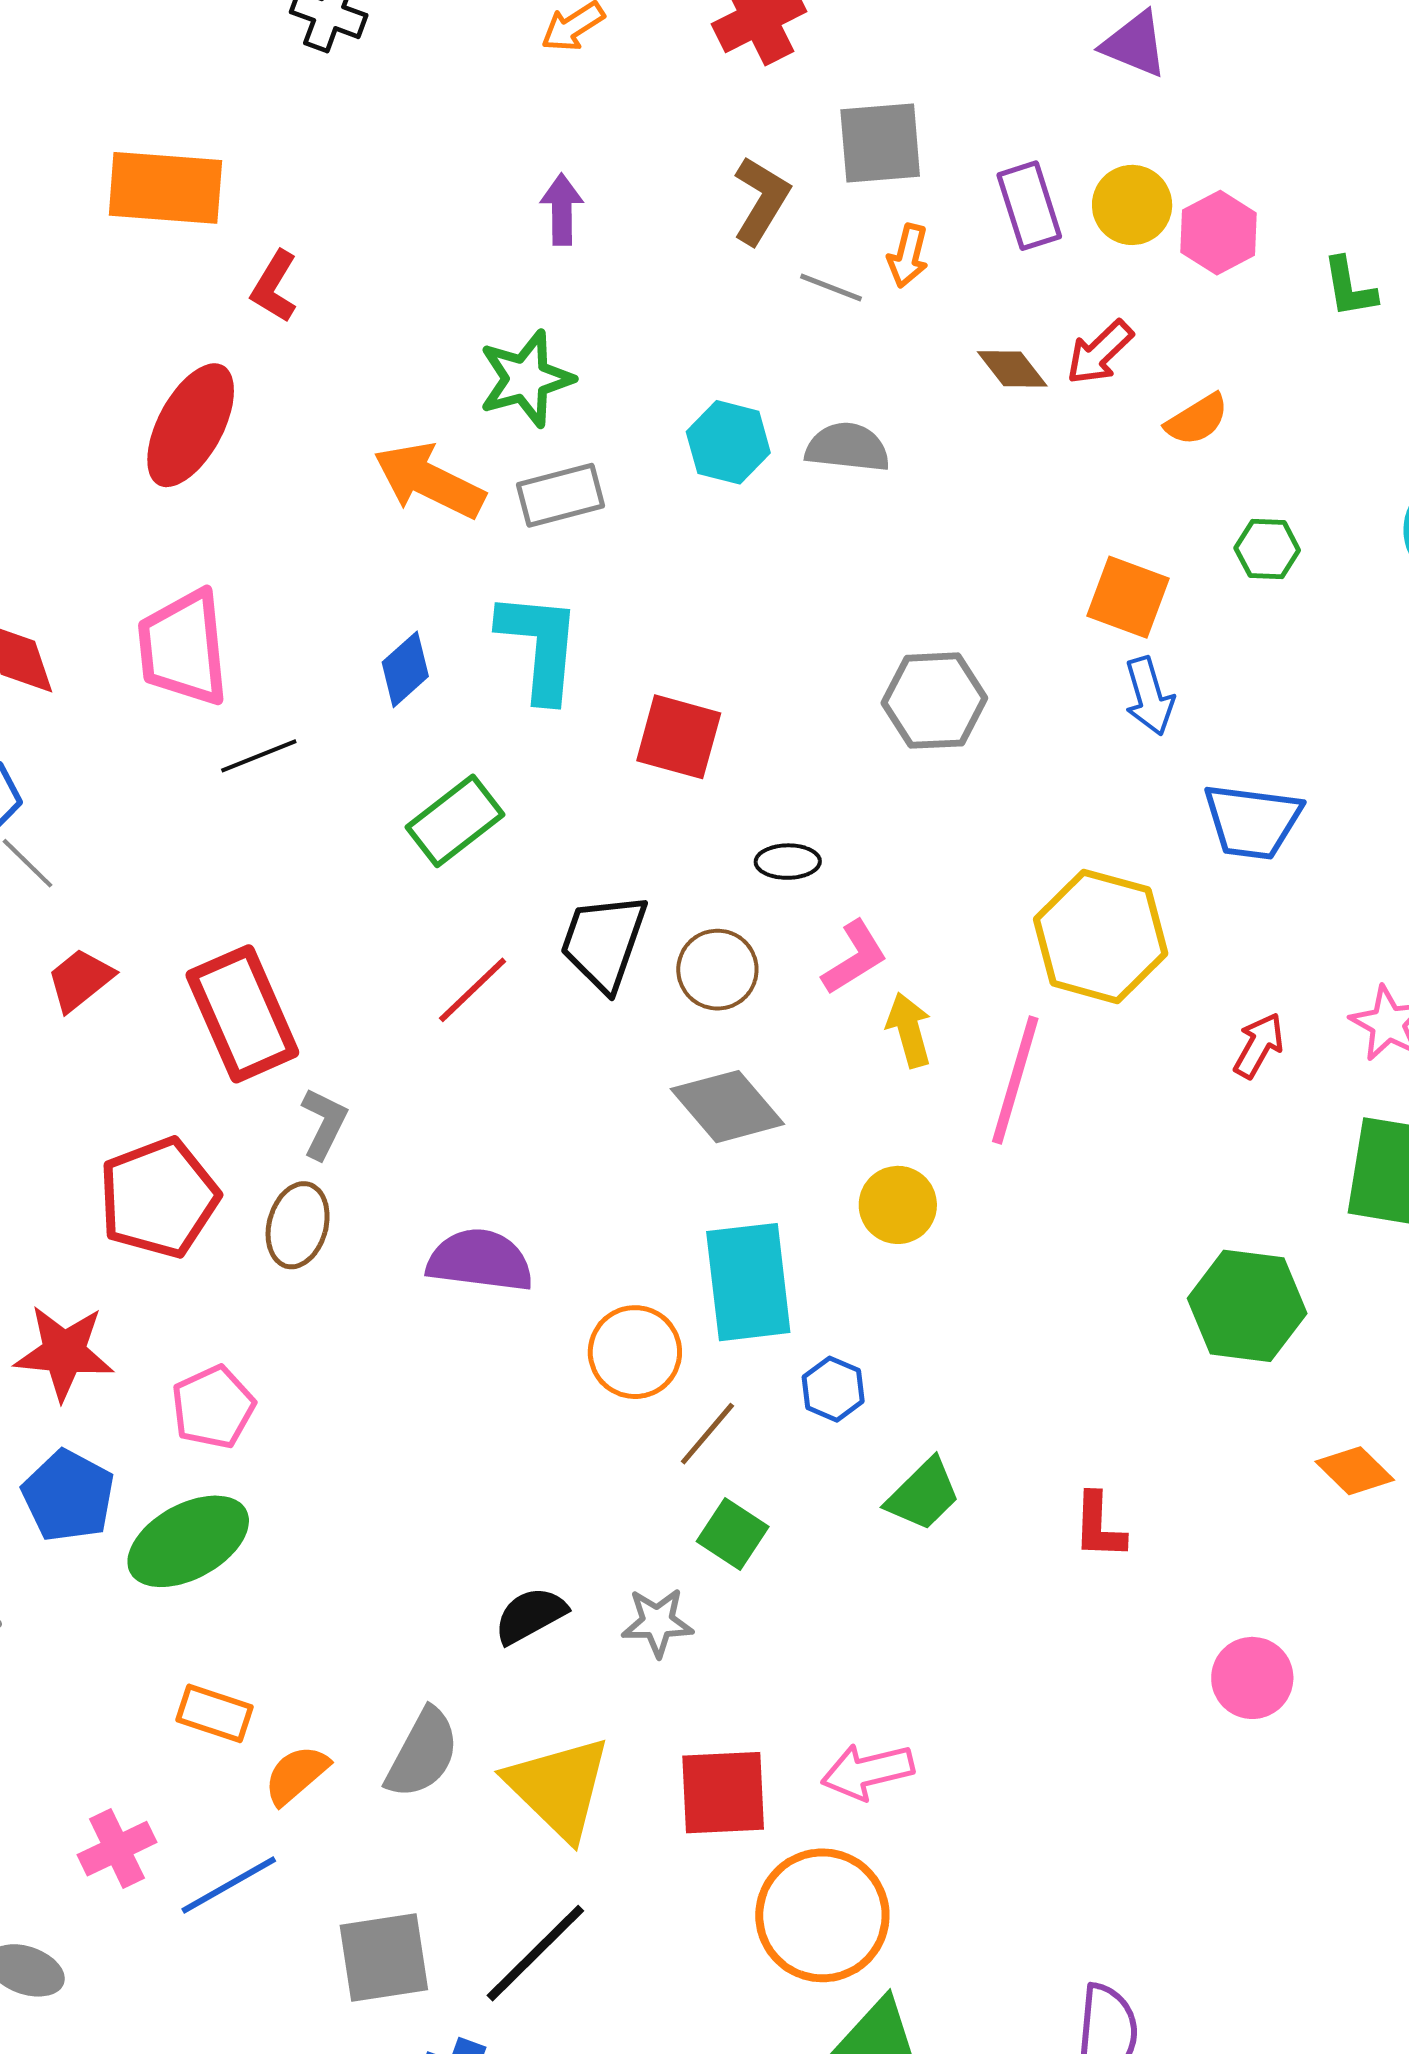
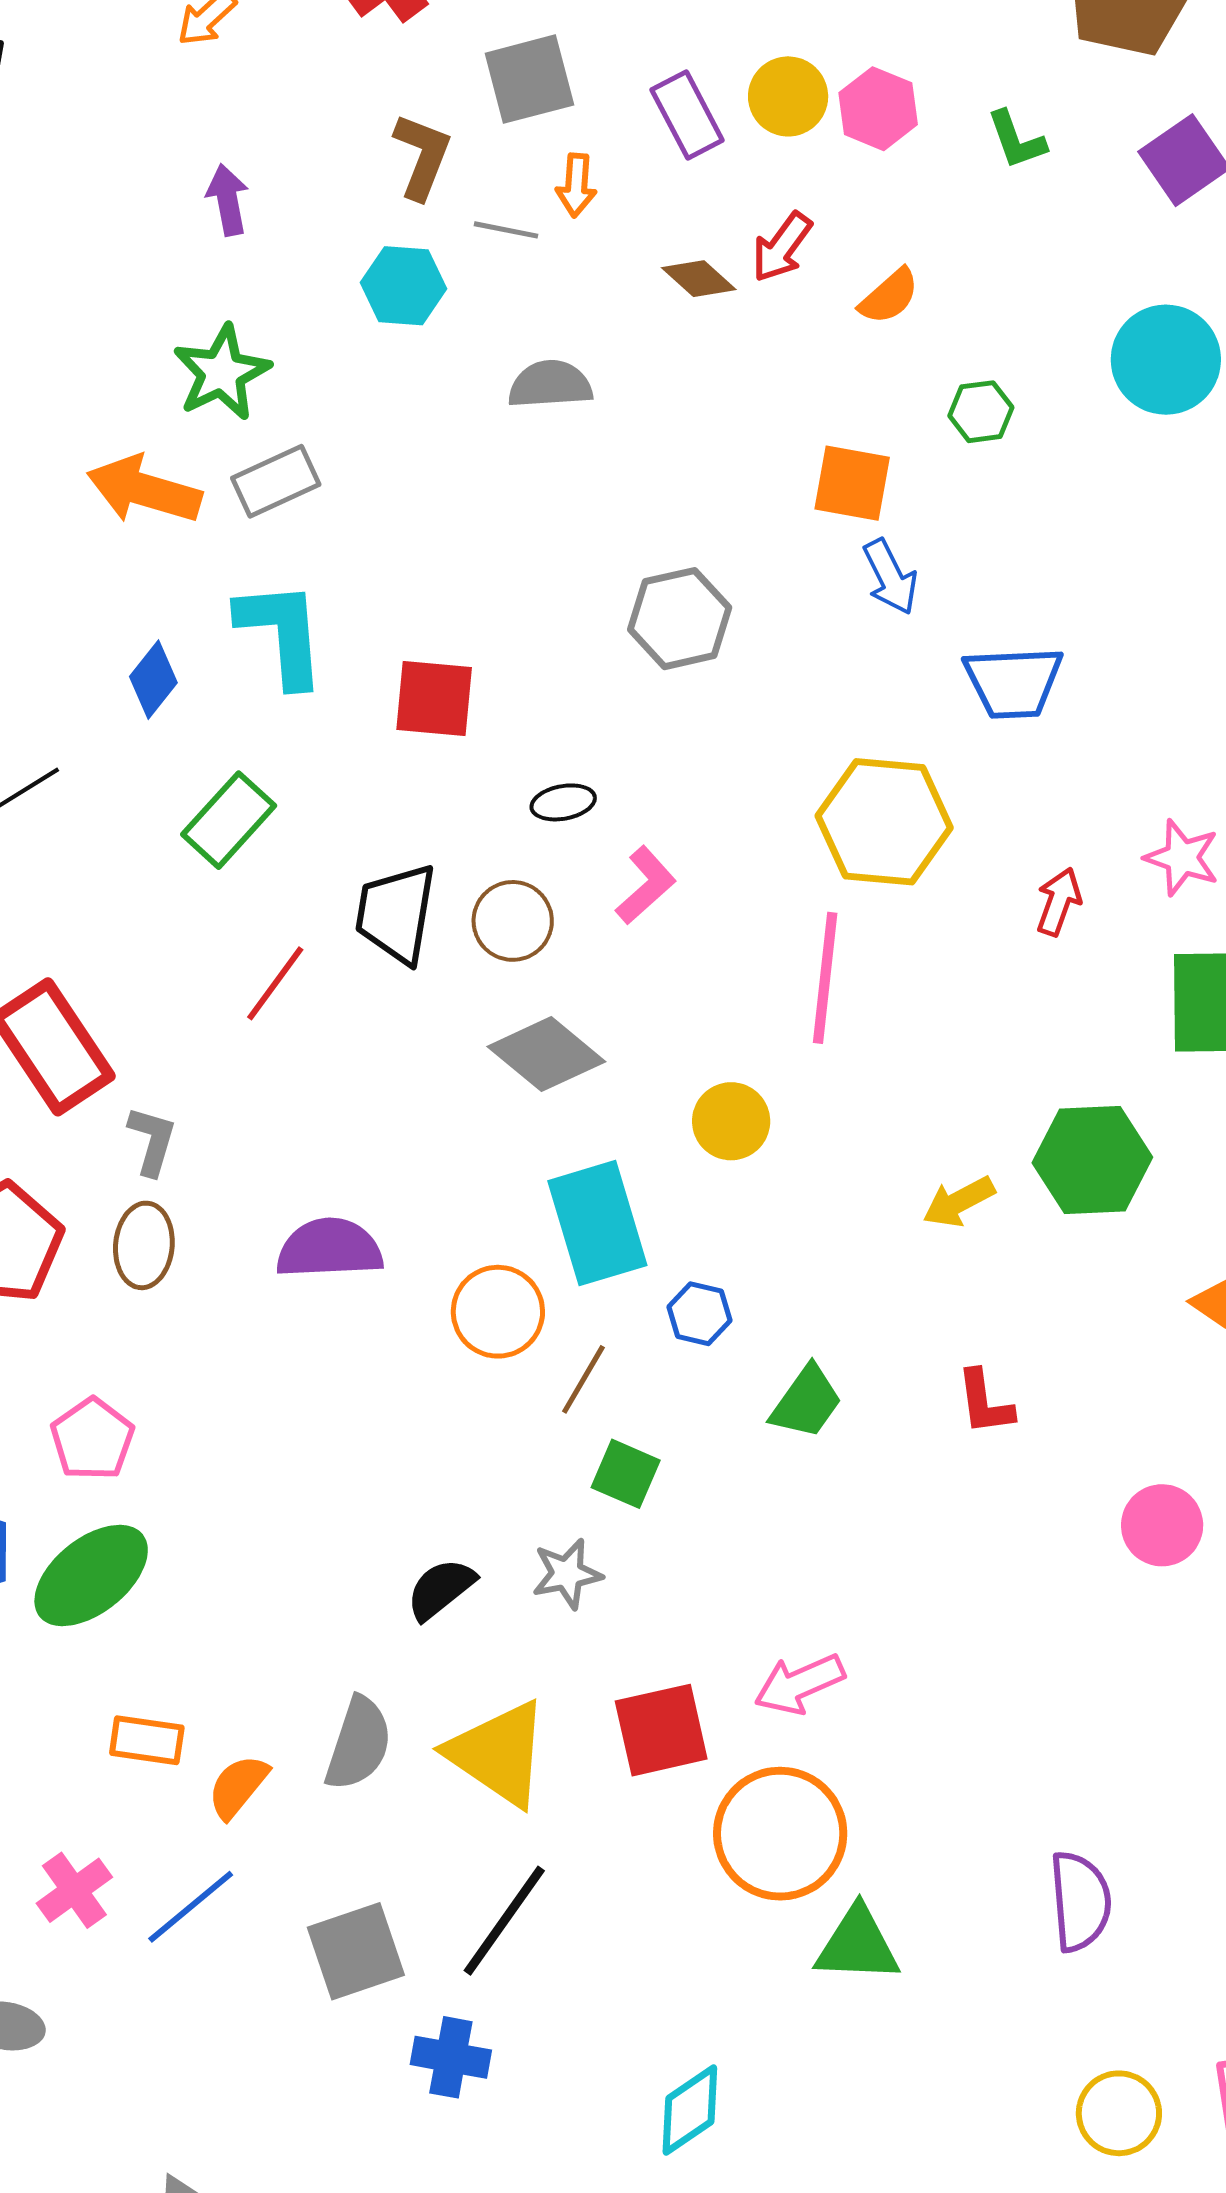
cyan hexagon: (728, 442) -> (403, 286), moved
yellow arrow: (909, 1030) -> (959, 1202), moved, turned -92

